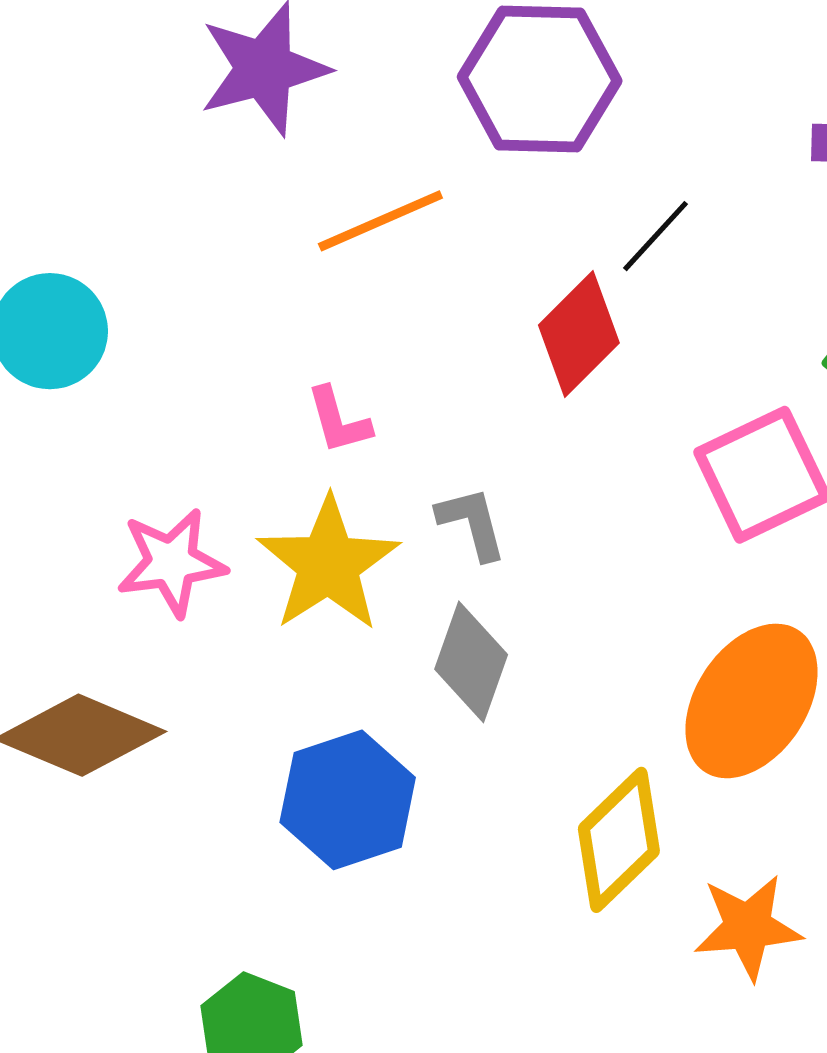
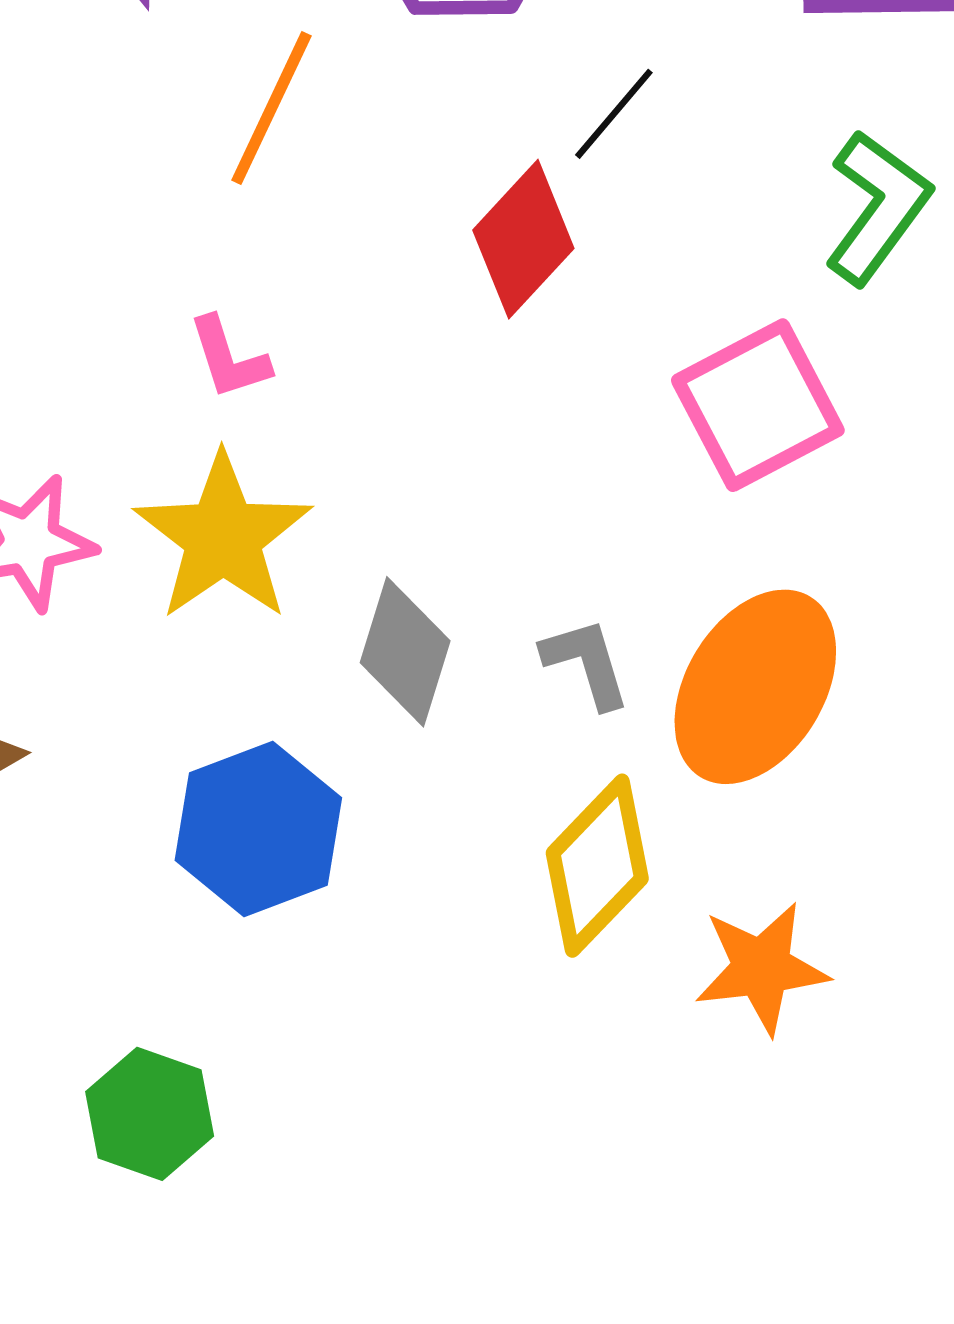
orange line: (380, 221) -> (271, 108), turned -39
gray L-shape: (472, 523) -> (586, 663), moved

